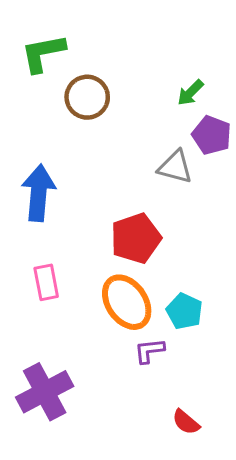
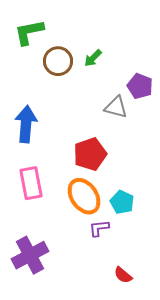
green arrow: (190, 93) -> (93, 58), moved
pink rectangle: (46, 282) -> (31, 183), size x1.4

